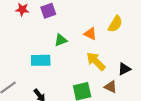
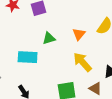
orange triangle: (90, 34) -> (79, 34), turned 40

